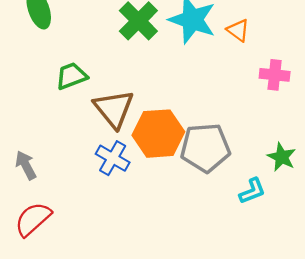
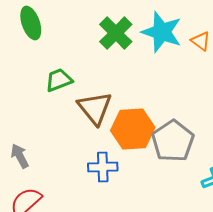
gray pentagon: (205, 148) -> (173, 141), turned -30
blue cross: (113, 158) -> (103, 167), moved, turned -32

